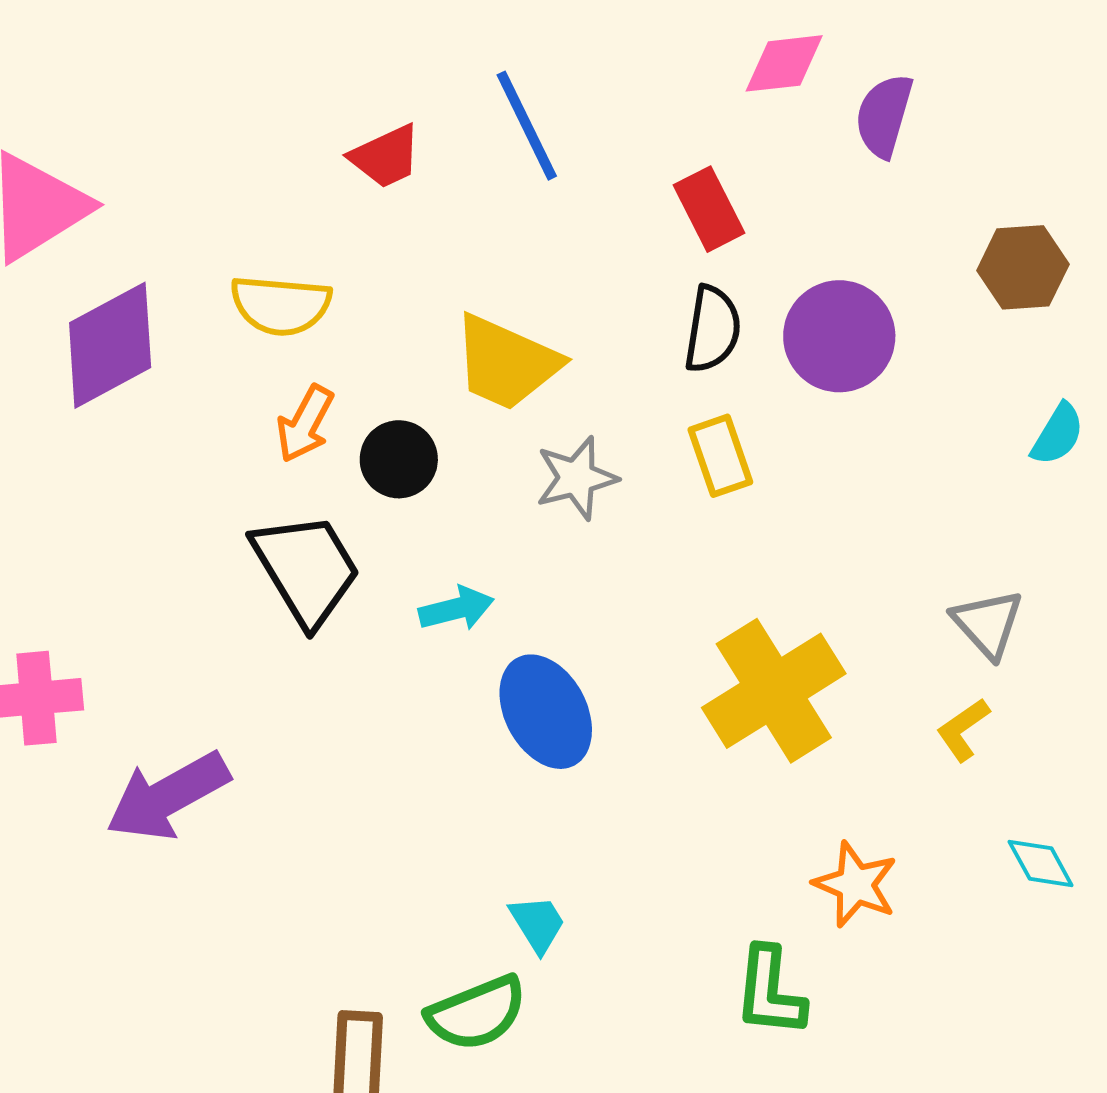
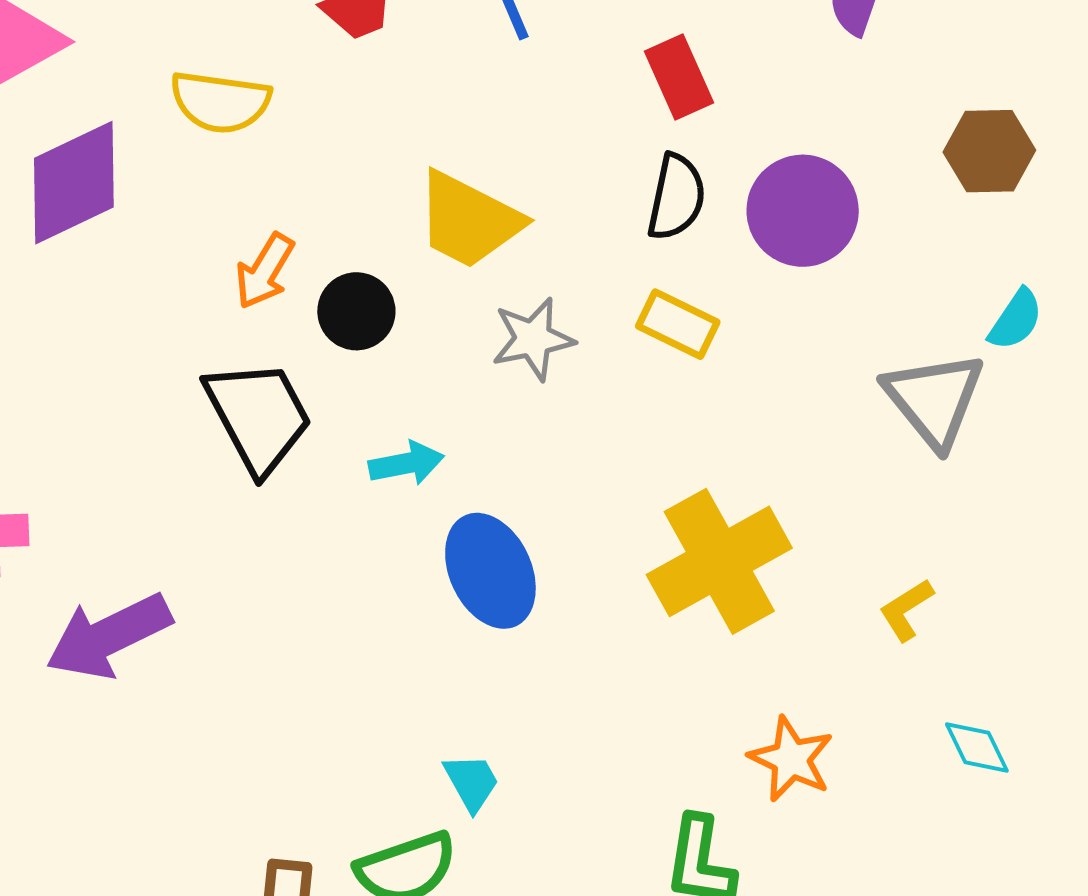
yellow semicircle: (281, 305) -> (220, 102), moved
yellow rectangle: (720, 456) -> (678, 324), turned -48
gray triangle: (988, 624) -> (934, 399), moved, size x1.4

